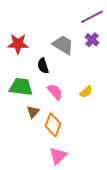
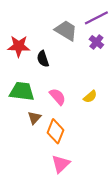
gray trapezoid: (63, 45) -> (66, 30), moved
black semicircle: (43, 66) -> (43, 59), moved

